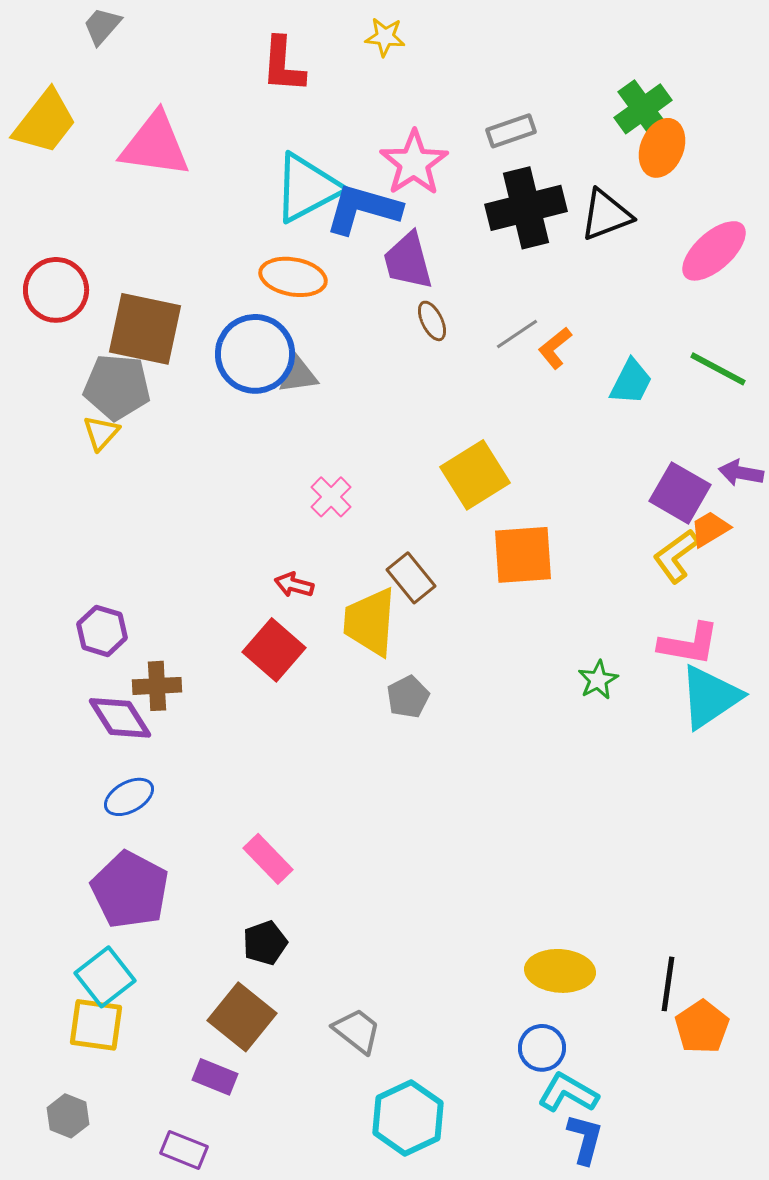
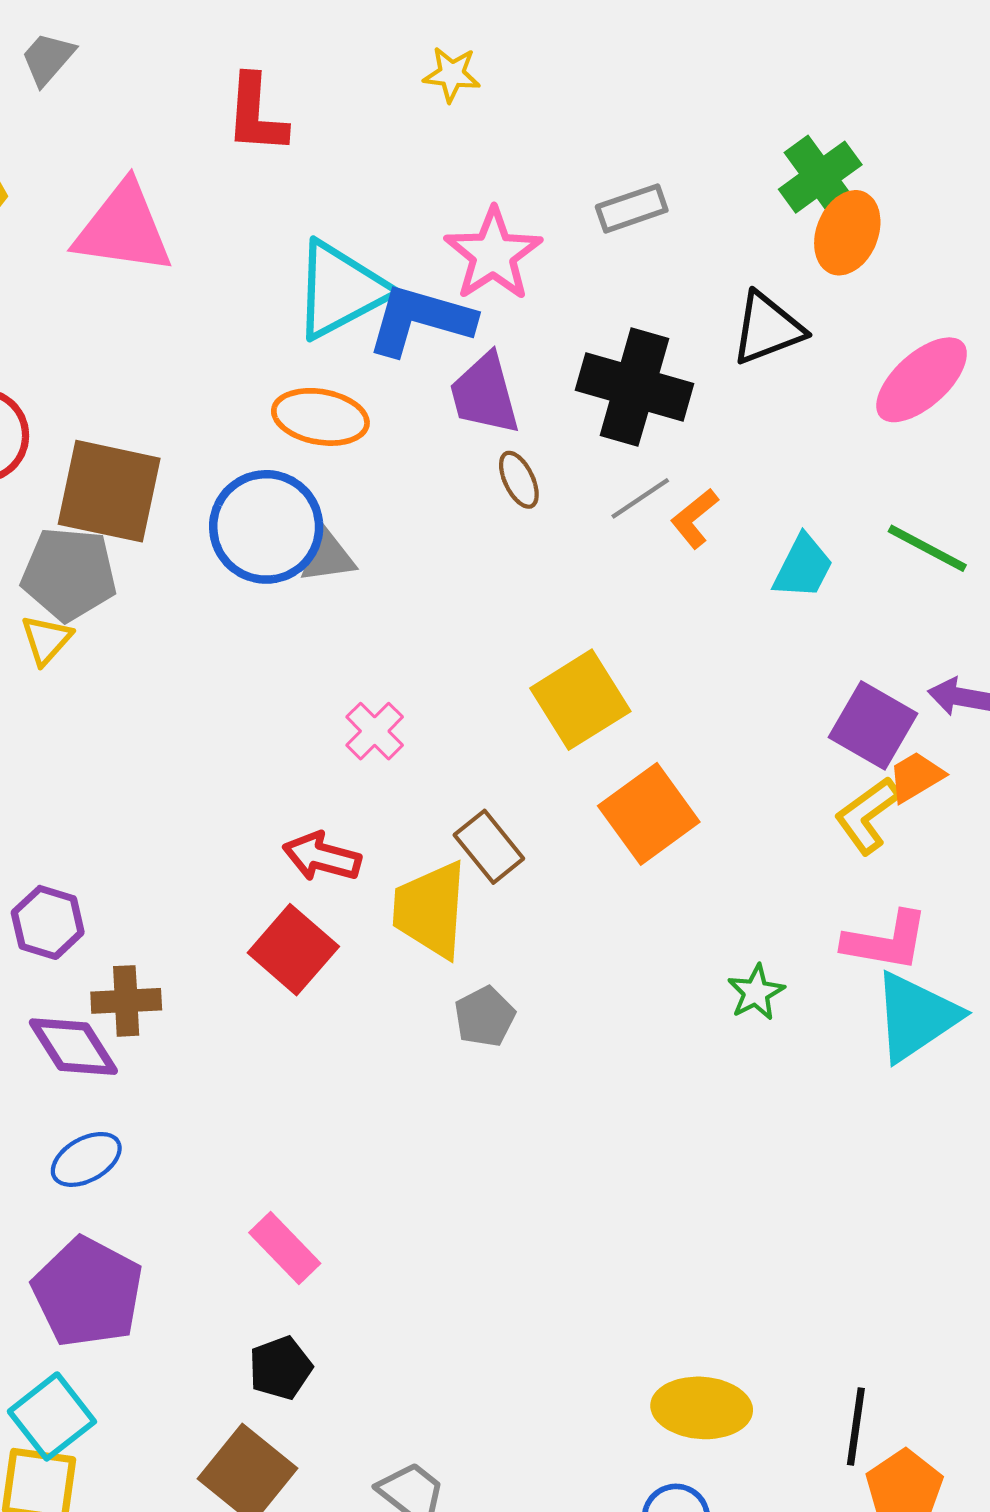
red L-shape: (283, 65) -> (256, 114), moved
black cross: (526, 208) -> (635, 387), moved, turned 30
orange square: (523, 555) -> (649, 814), turned -32
red arrow: (294, 585) -> (322, 857), size x1.4

